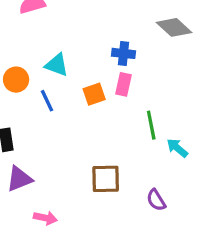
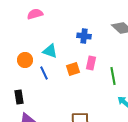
blue cross: (124, 53) -> (84, 36), moved
green line: (151, 125) -> (113, 76), moved

